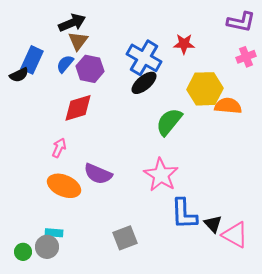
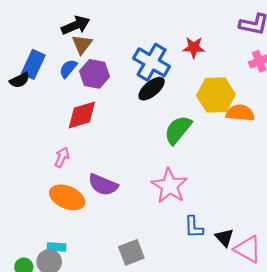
blue L-shape: (184, 214) -> (194, 227), size x0.7

